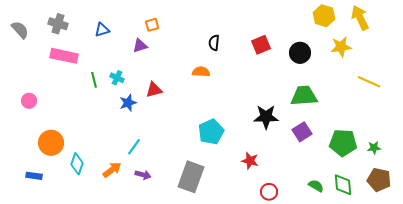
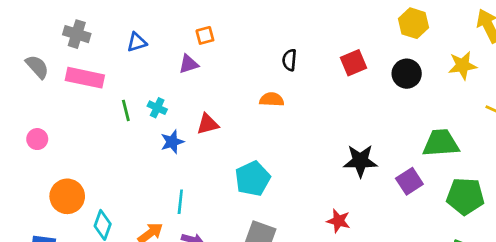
yellow hexagon: (324, 16) -> (413, 23), moved
gray semicircle: (20, 30) -> (37, 67), moved
green trapezoid: (304, 96) -> (441, 143), moved
cyan pentagon: (211, 132) -> (253, 179), moved
cyan line: (134, 147) -> (180, 202), turned -30

